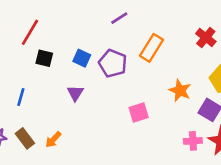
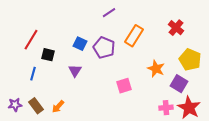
red line: (30, 32) -> (31, 40), moved
black square: (44, 58) -> (48, 55), moved

